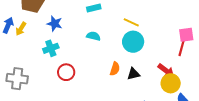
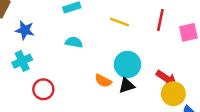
cyan circle: (133, 42) -> (127, 64), moved
red line: (182, 47) -> (160, 20), moved
orange semicircle: (115, 69) -> (103, 81), turned 104

